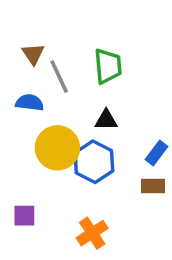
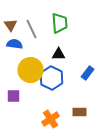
brown triangle: (33, 54) -> (11, 25), moved
brown rectangle: (153, 186) -> (80, 112), moved
purple square: (24, 216) -> (14, 96), moved

